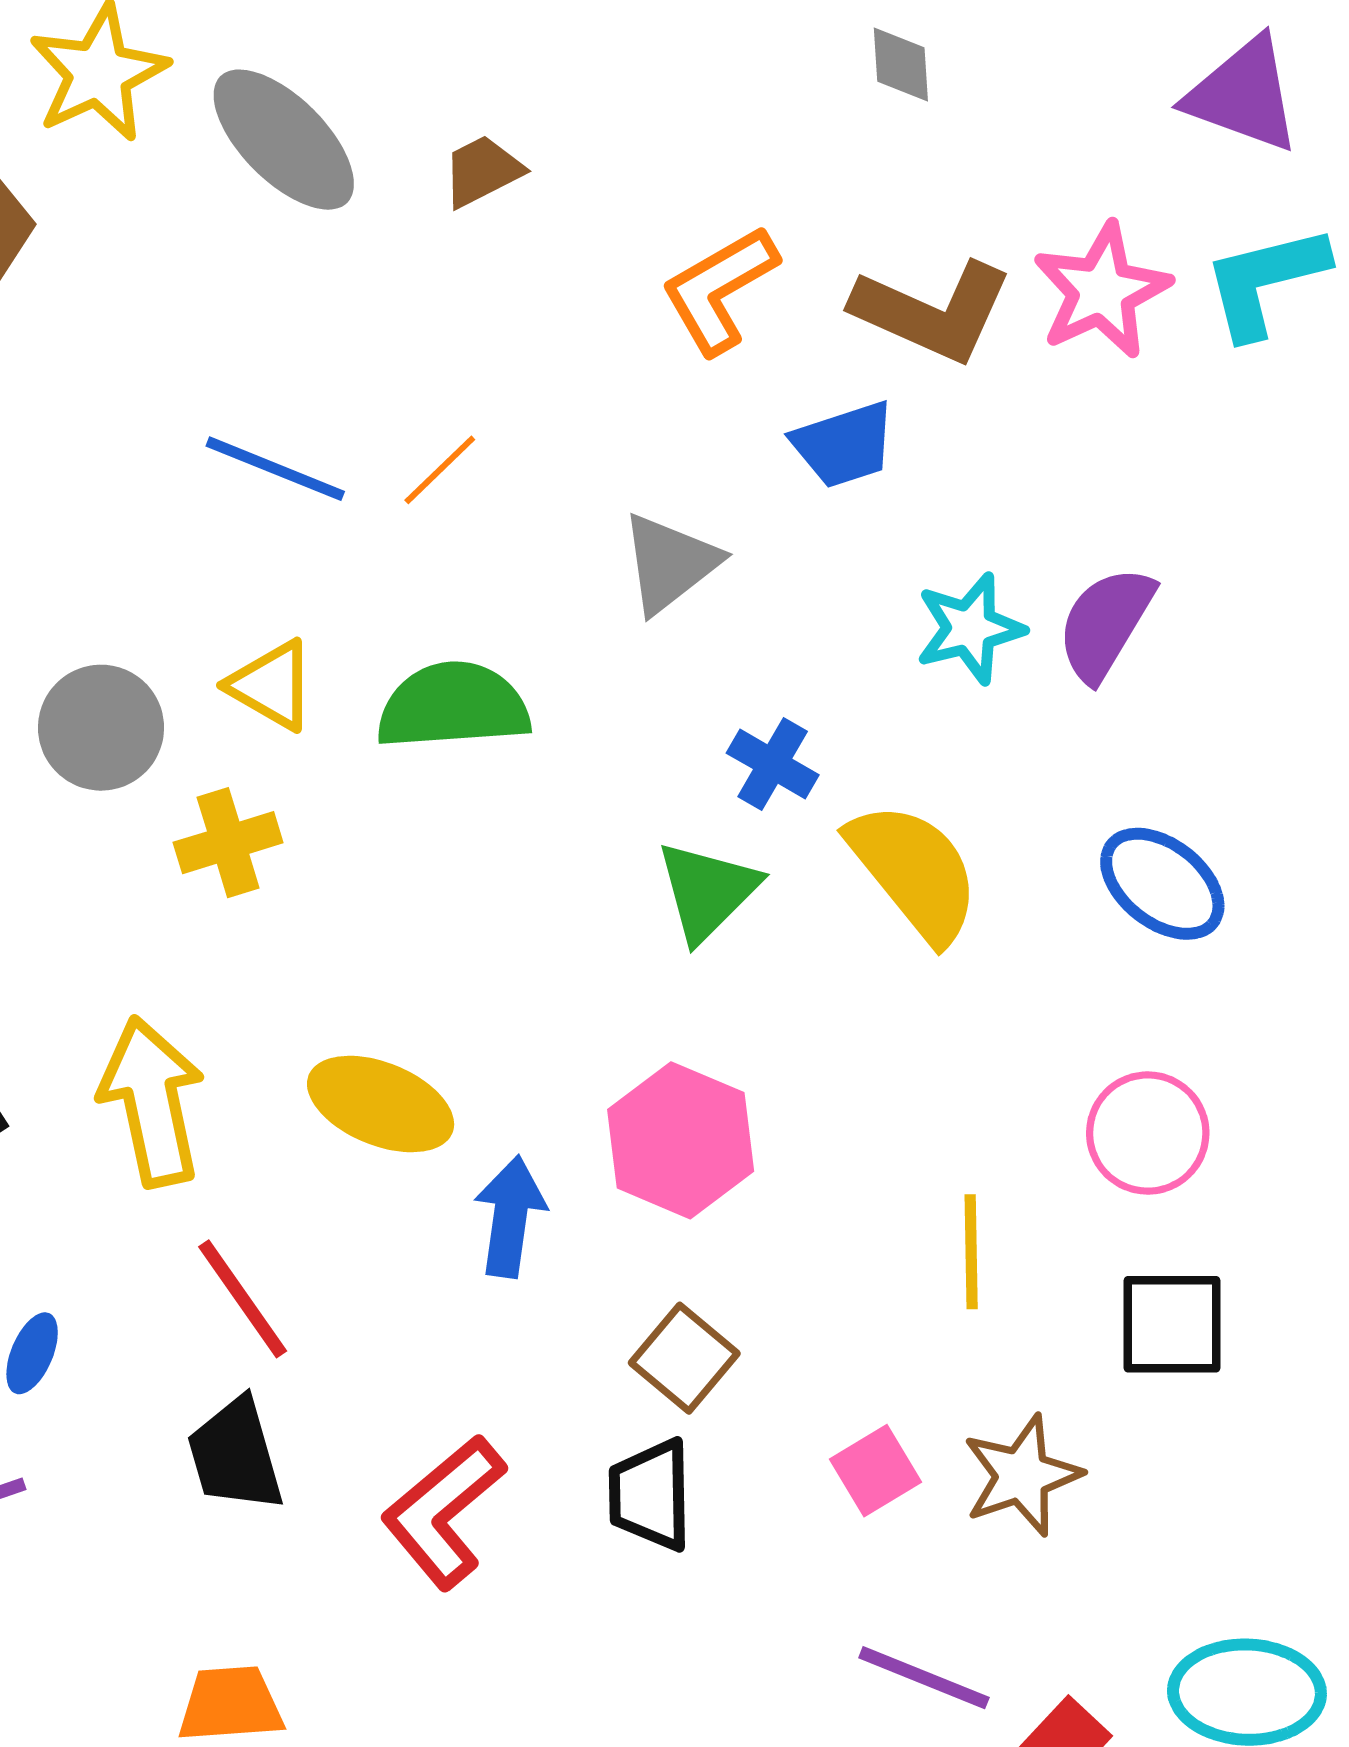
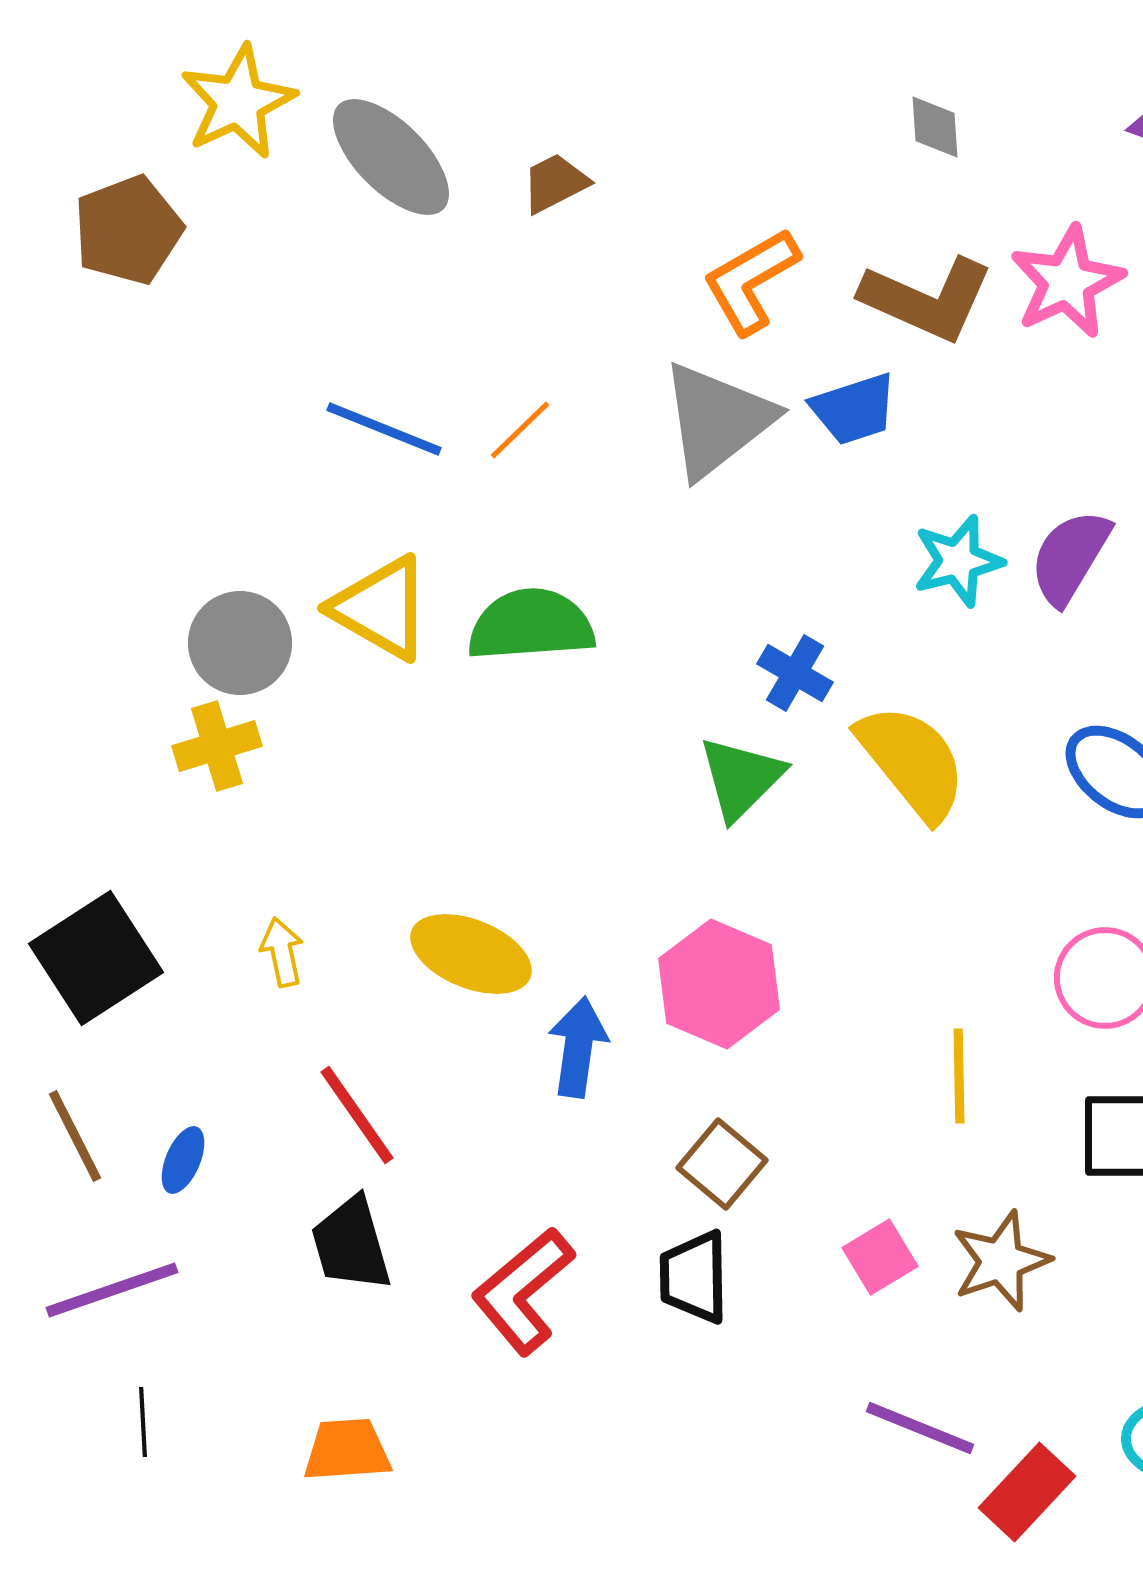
gray diamond: (901, 65) -> (935, 127), moved
gray triangle: (670, 563) -> (717, 420), moved, size x1.4
yellow triangle: (272, 685) -> (381, 608), size x1.4
yellow cross: (228, 843) -> (217, 746), moved
yellow arrow: (152, 1102) -> (282, 952), size x0.5

